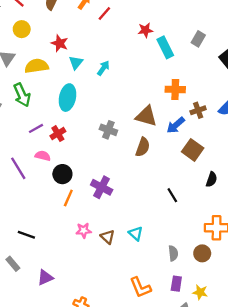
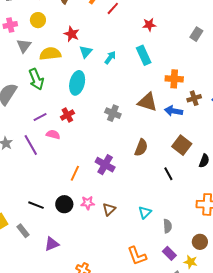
cyan rectangle: (165, 47) -> (144, 55), moved
blue arrow: (176, 125) -> (174, 111), turned 48
purple line: (36, 128) -> (40, 117), moved
brown semicircle: (143, 147) -> (141, 148), moved
brown square: (193, 150) -> (182, 145), moved
black circle: (62, 174) -> (64, 204), moved
cyan triangle: (136, 234) -> (145, 212), moved, turned 32
brown triangle: (108, 237) -> (109, 209), turned 32
brown circle: (202, 253) -> (200, 242), moved
purple rectangle: (176, 284) -> (169, 253), turned -56

